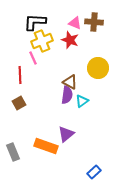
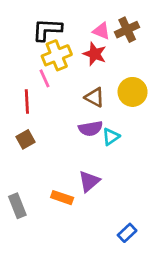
brown cross: (94, 22) -> (127, 30), turned -30
brown triangle: (70, 82) -> (95, 97), moved
purple semicircle: (67, 95) -> (91, 128), turned 72
orange rectangle: (46, 146) -> (62, 198), size x0.7

